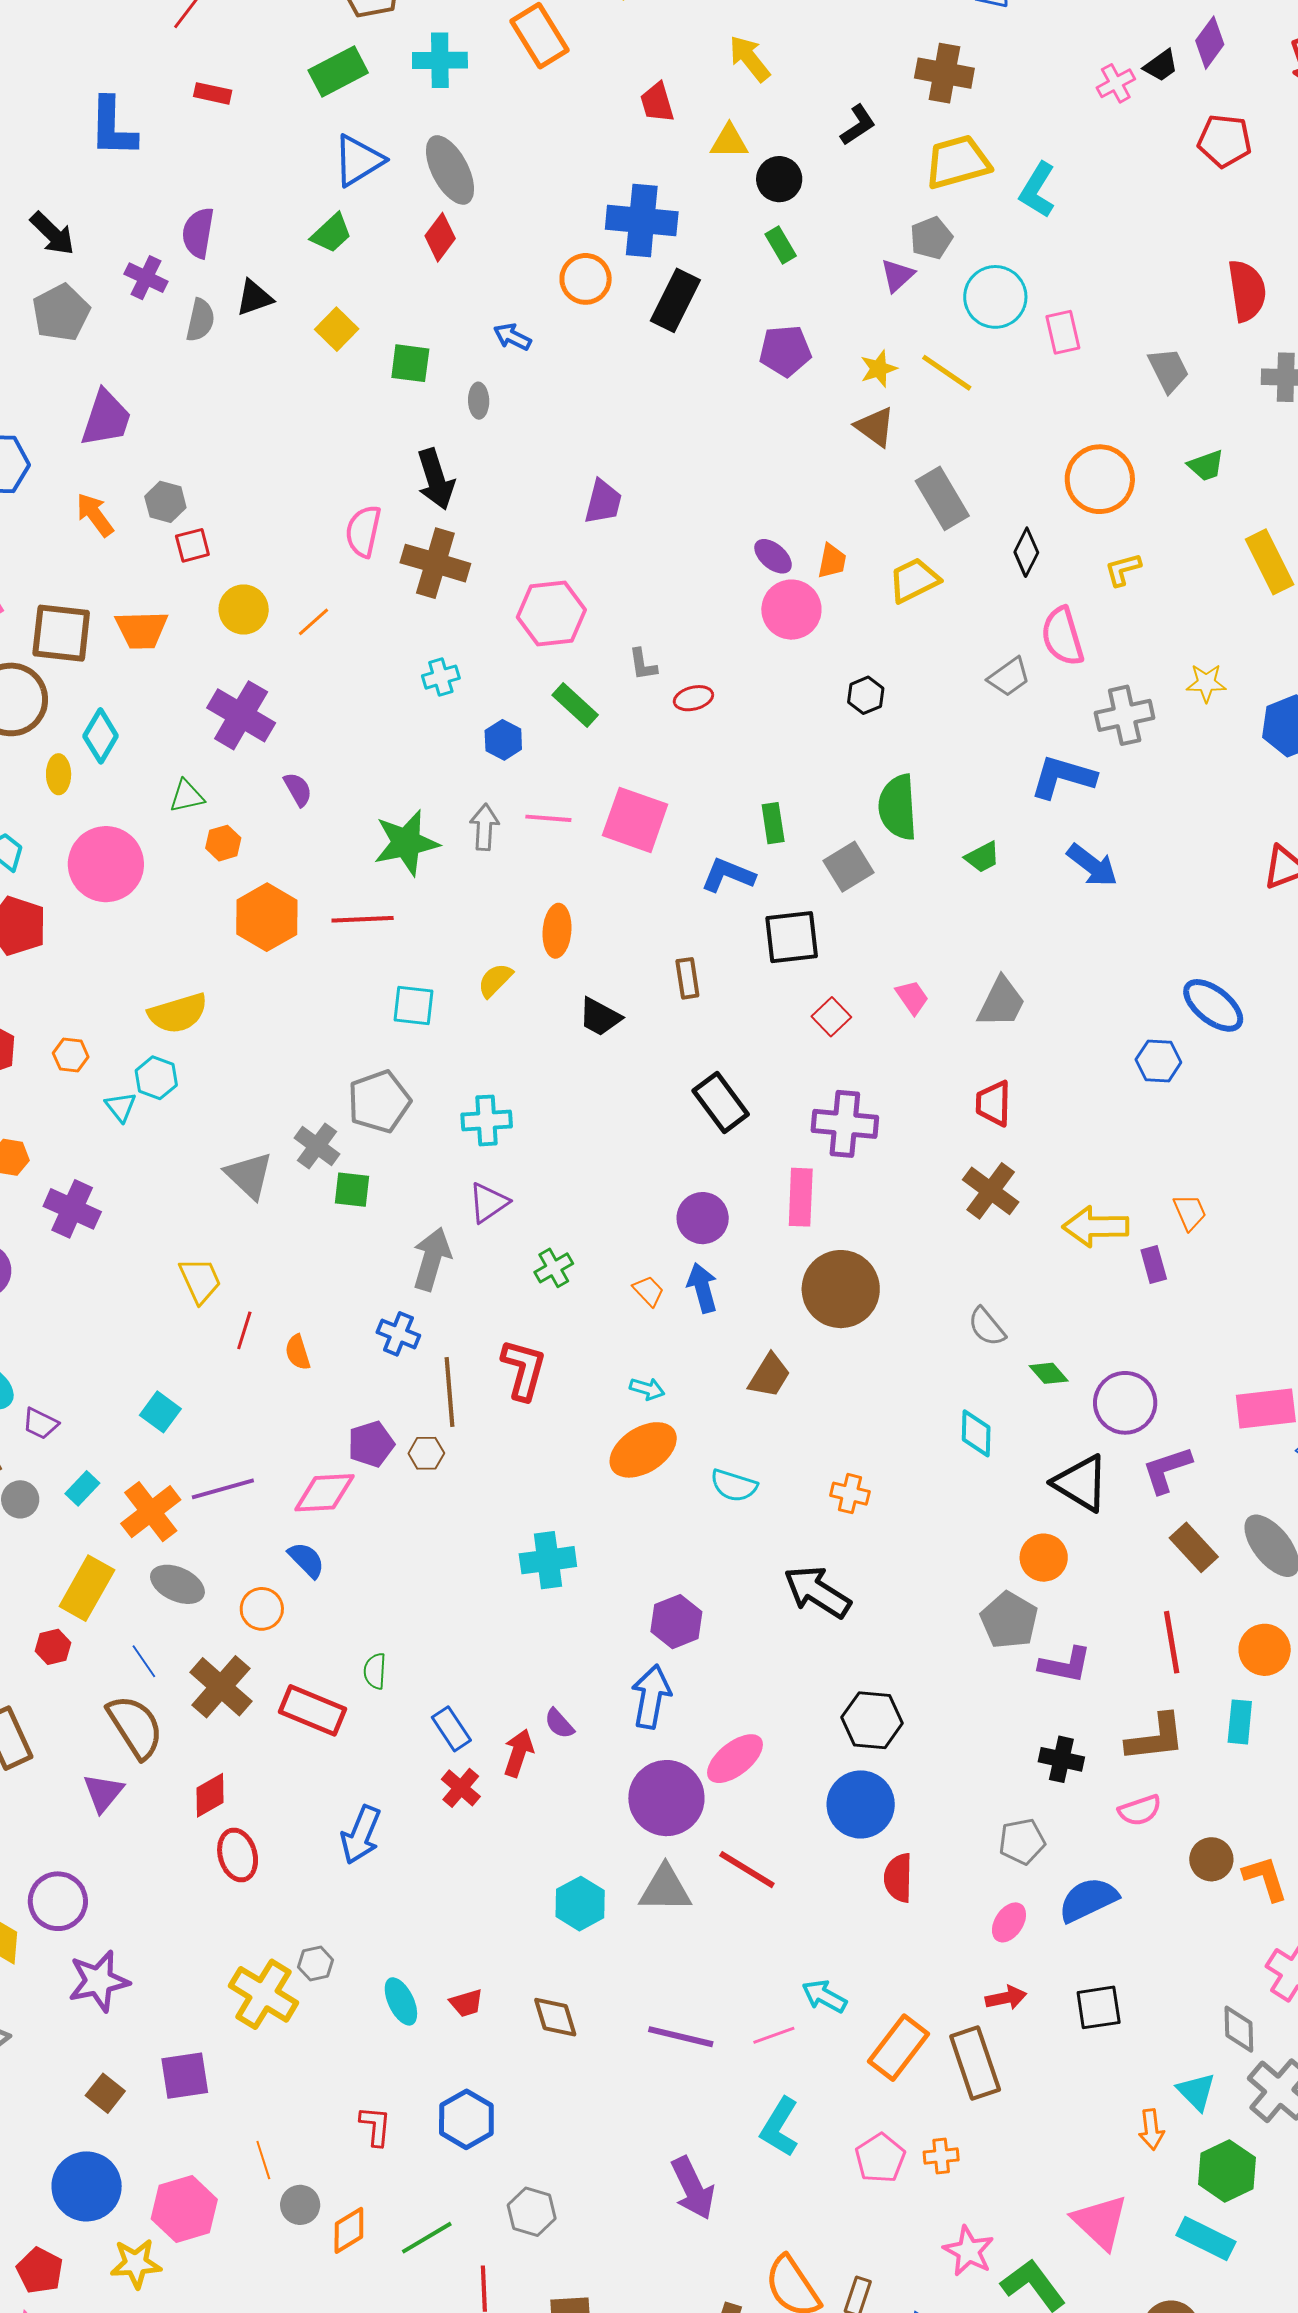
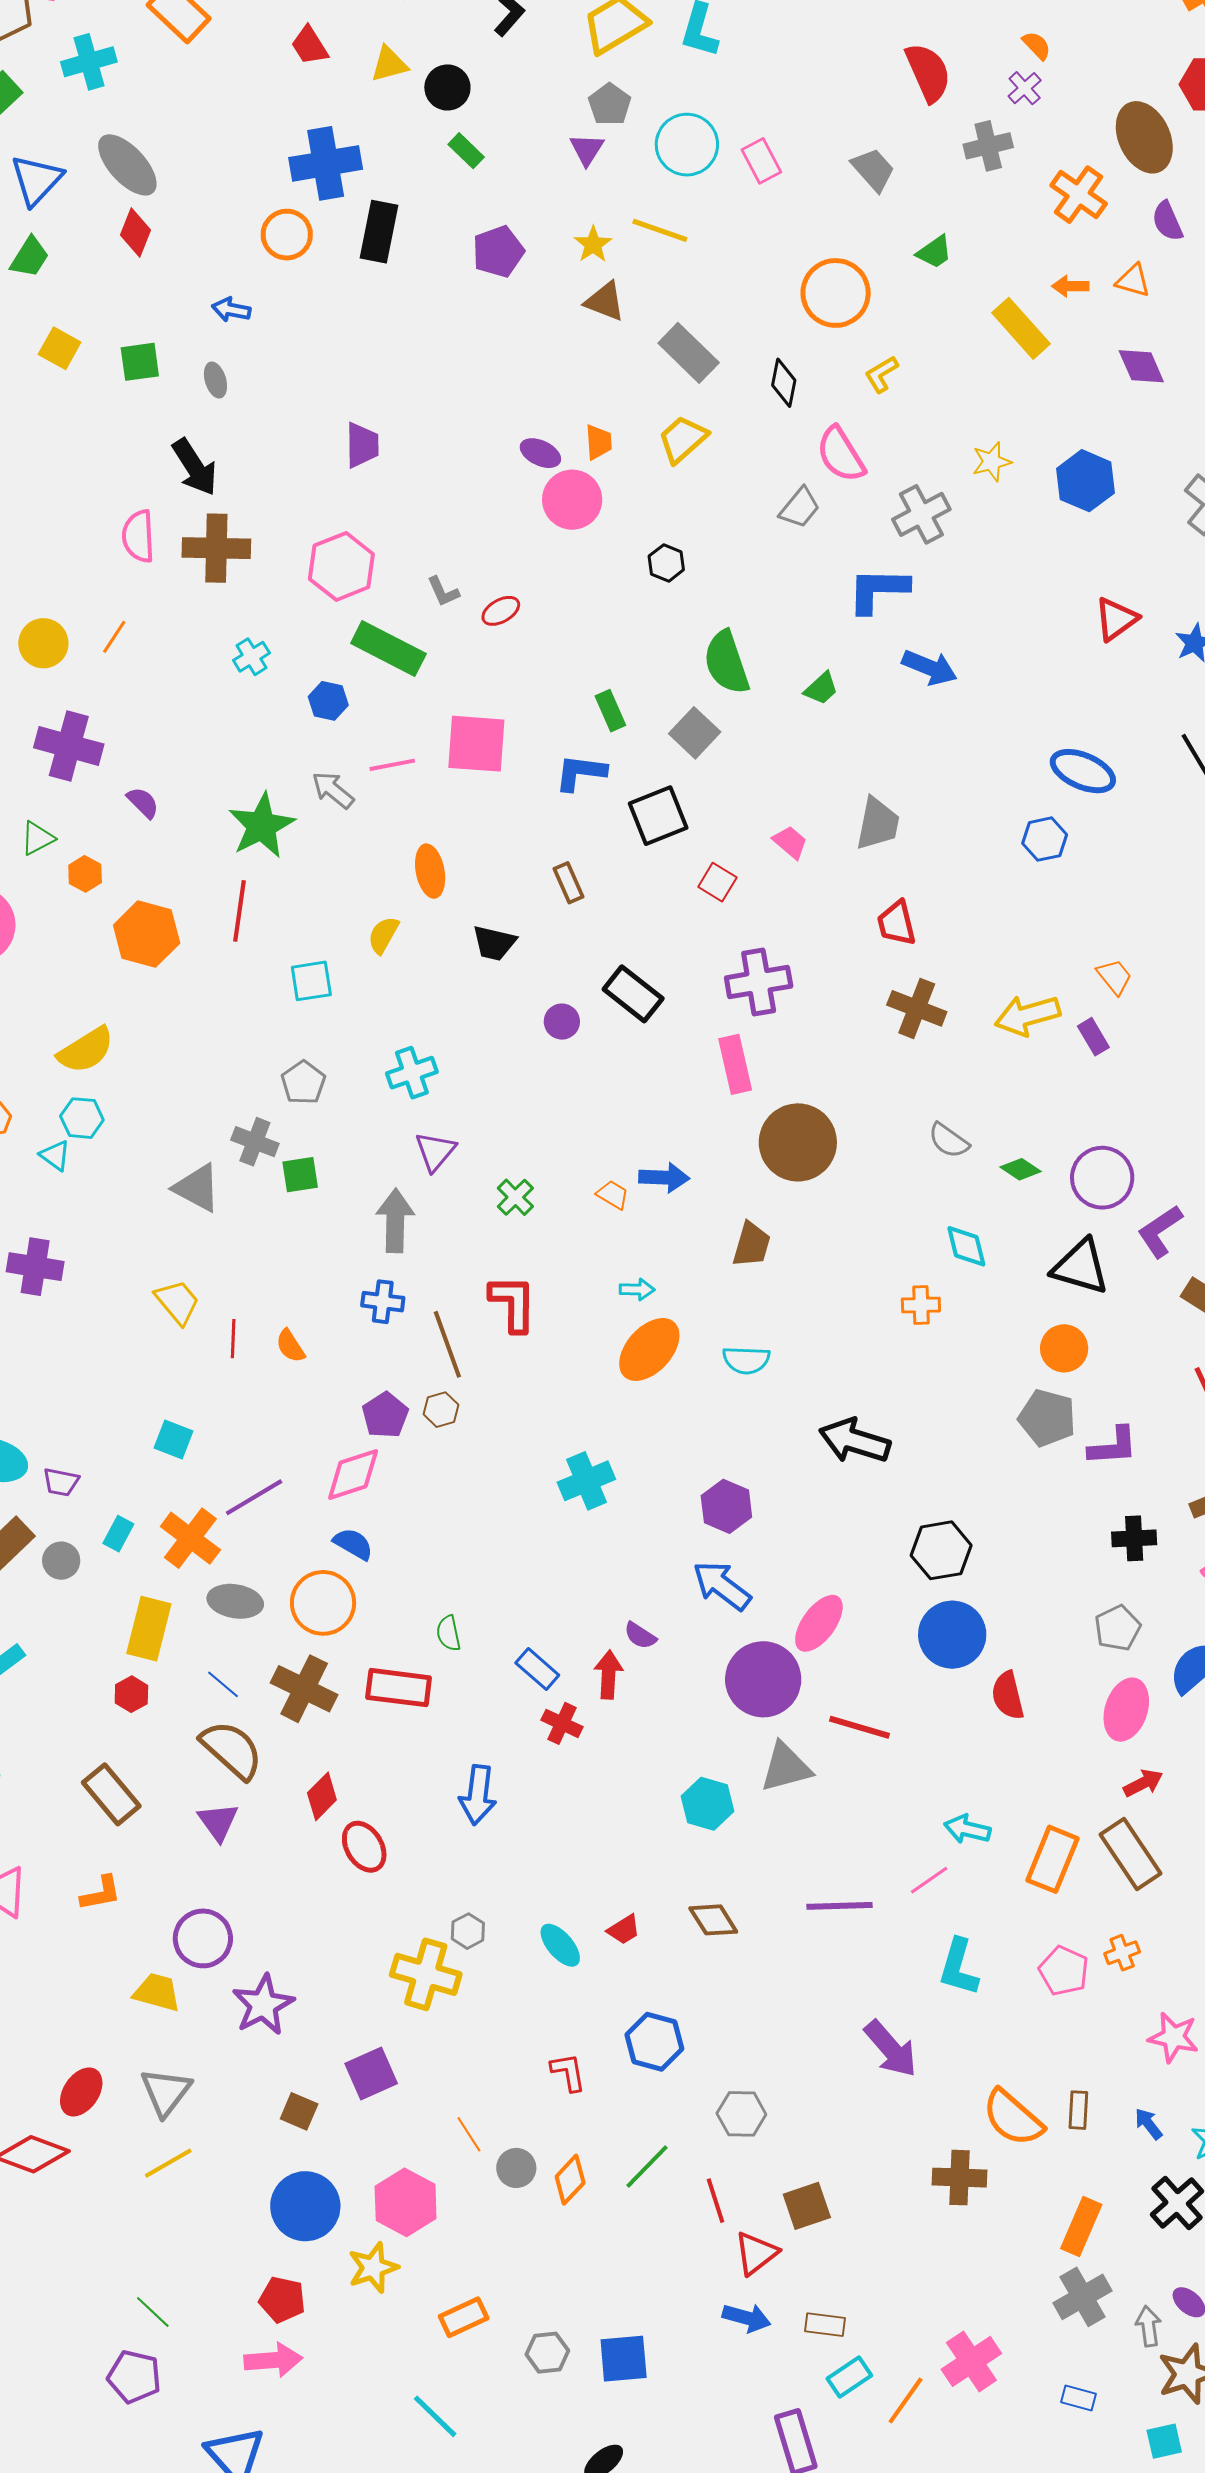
green rectangle: (575, 705) -> (388, 648), size x1.5
gray arrow: (484, 827) -> (333, 790), turned -39
red line: (363, 919) -> (239, 911), turned -64
gray pentagon: (379, 1102) -> (303, 1083), size x0.7
purple circle: (703, 1218) -> (562, 1022), moved, size x0.7
blue arrow: (702, 1288) -> (664, 1178), turned 123
orange cross: (850, 1494) -> (921, 1305), moved
orange circle: (262, 1609) -> (323, 1603), size x1.5
blue arrow: (651, 1697) -> (722, 1586), turned -48
pink ellipse: (1009, 1922) -> (1126, 1710), size x1.5

